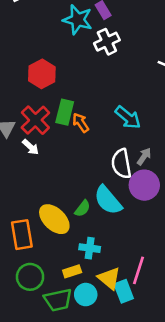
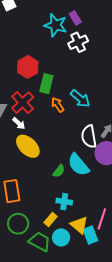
green rectangle: (65, 112) -> (46, 84), moved
cyan arrow: (128, 117) -> (80, 99), moved
yellow ellipse: (54, 219) -> (28, 146), moved
yellow rectangle: (72, 271) -> (51, 219), turned -32
green trapezoid: (58, 300) -> (40, 242), turned -140

